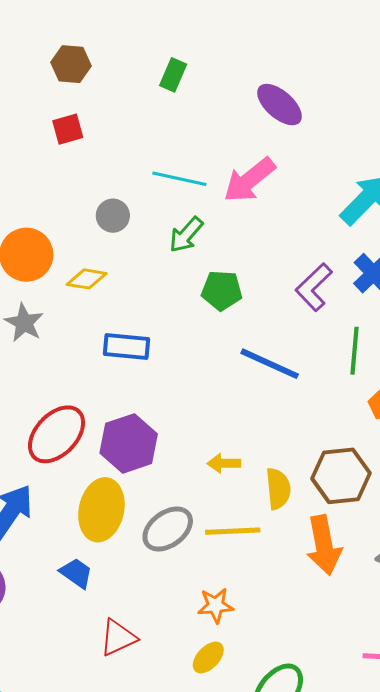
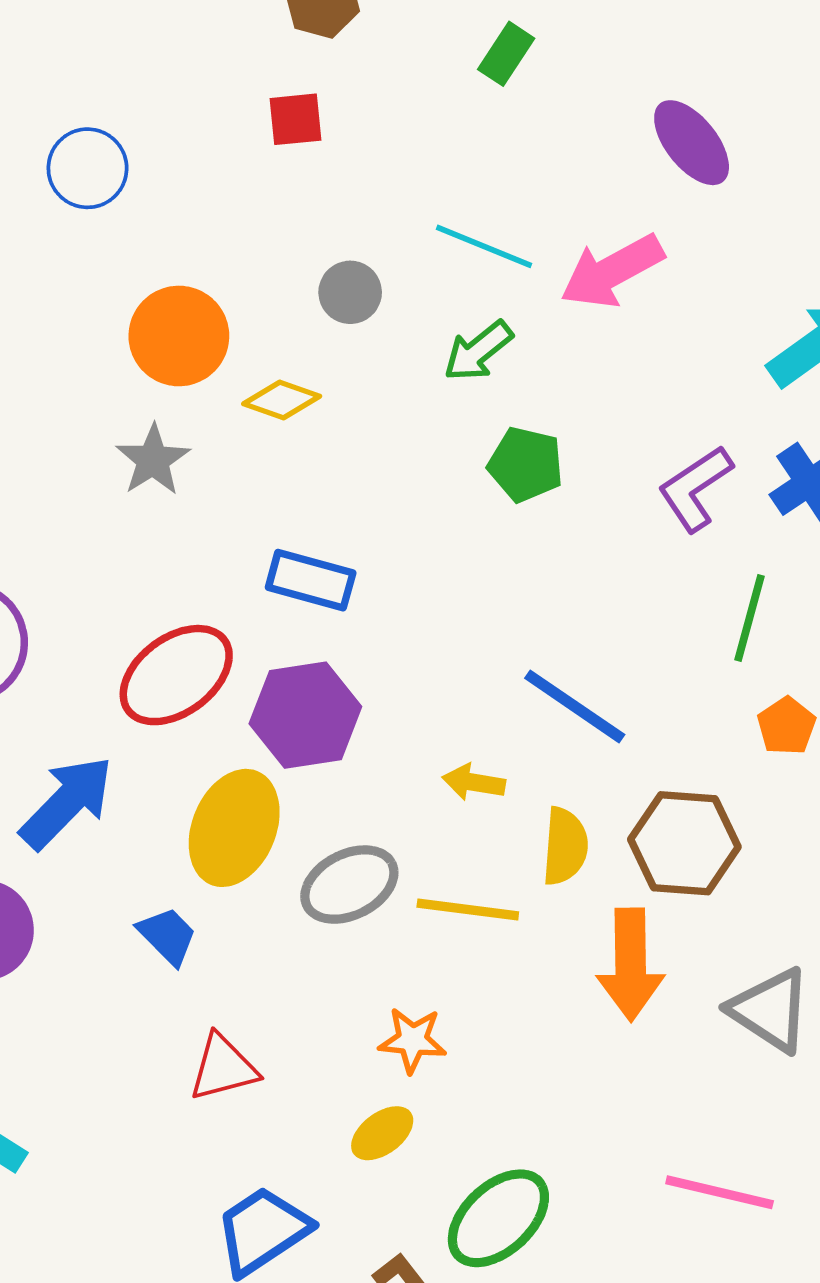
blue rectangle: (126, 346) -> (311, 580), moved
blue line: (270, 364) -> (575, 706), moved

